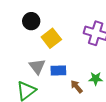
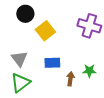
gray triangle: (37, 66) -> (19, 59), moved
brown arrow: (77, 87) -> (70, 79), turned 48

